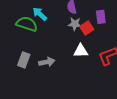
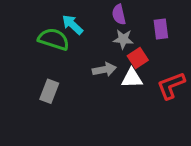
red square: (87, 28) -> (138, 58), moved
gray arrow: (47, 62) -> (104, 70), moved

